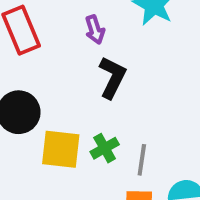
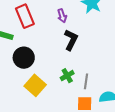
yellow square: (61, 149) -> (35, 85), moved, turned 35

